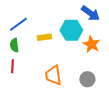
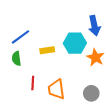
blue arrow: (90, 13) -> (94, 26), turned 42
red line: (12, 66) -> (33, 83), moved

